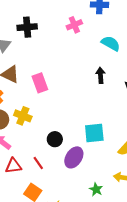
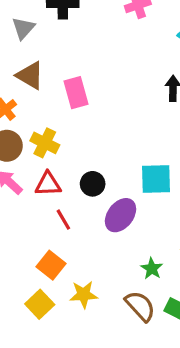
red triangle: (13, 166) -> (48, 184), moved

